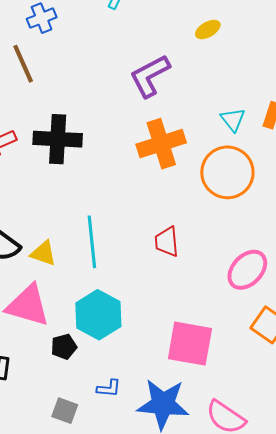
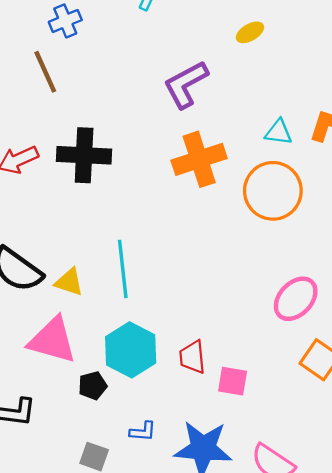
cyan triangle: (233, 120) -> (278, 132), turned -44
red trapezoid: (167, 242) -> (192, 357), moved
pink square: (190, 344) -> (233, 381), size x0.6

